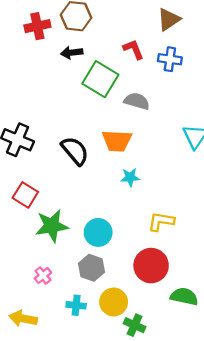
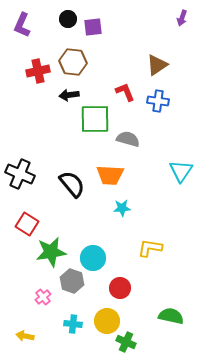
green square: (100, 79) -> (95, 119), turned -32
red circle: (151, 266) -> (120, 288), moved, size x0.7
gray hexagon: (92, 268) -> (72, 281), moved
yellow arrow: (23, 319) -> (25, 336), size x0.7

